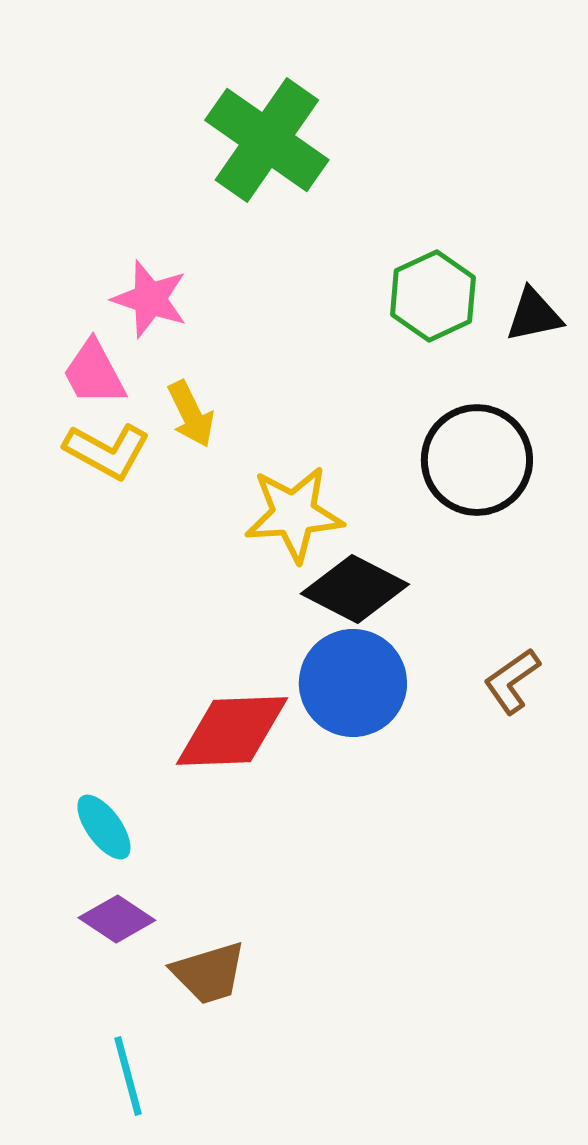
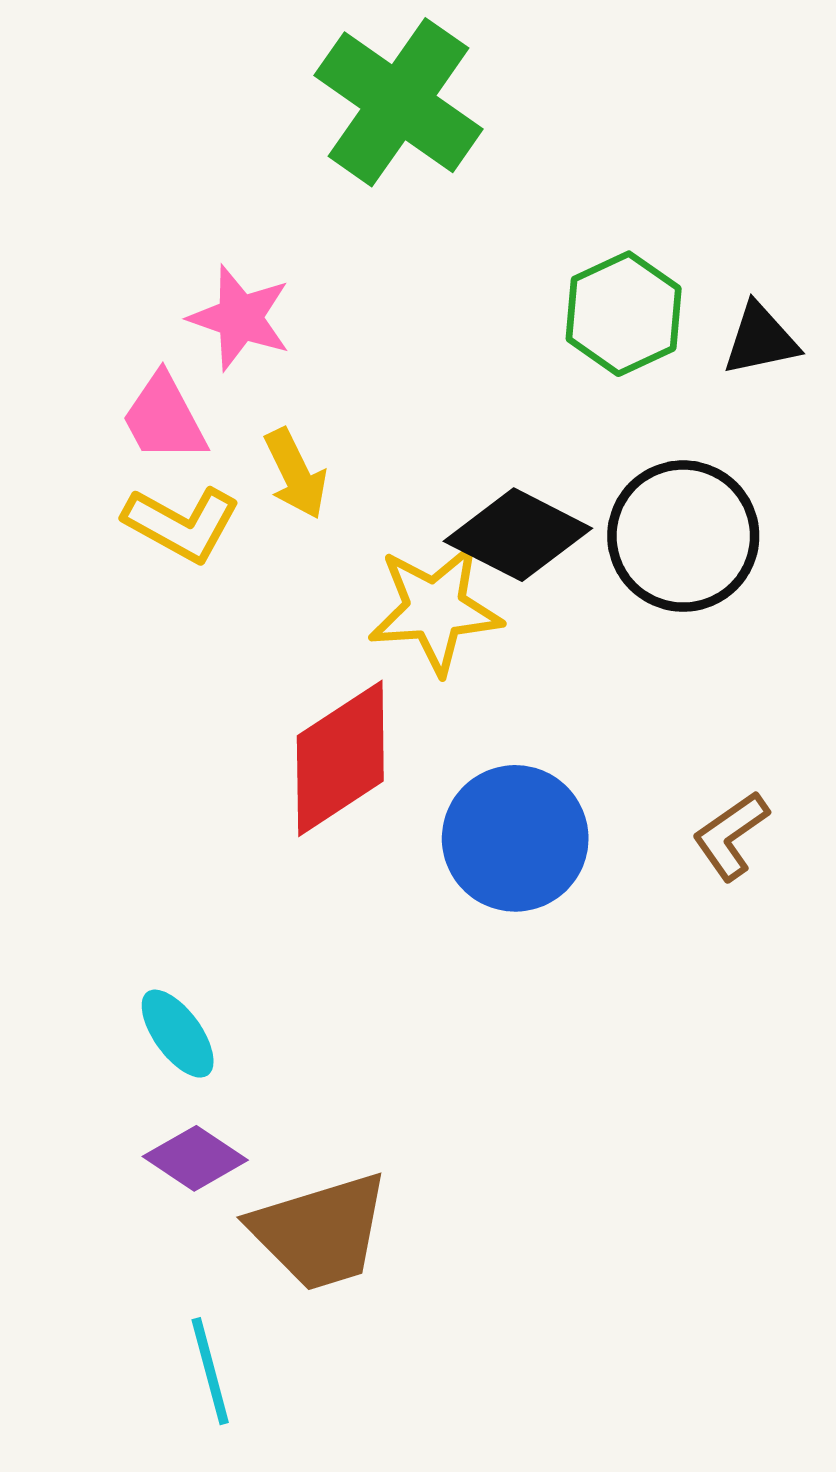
black diamond: (355, 589) -> (518, 535), moved
red diamond: (232, 731) -> (340, 758), moved, turned -31
brown trapezoid: (209, 973) -> (320, 1232), size x1.4

